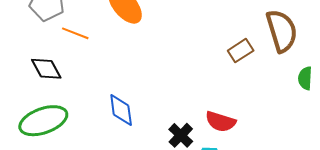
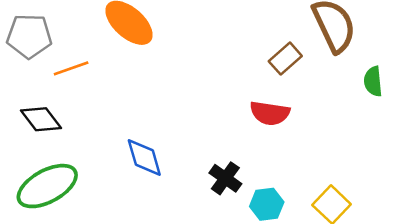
orange line: (75, 33) -> (71, 68), turned -32
red semicircle: (221, 122) -> (270, 113), moved

